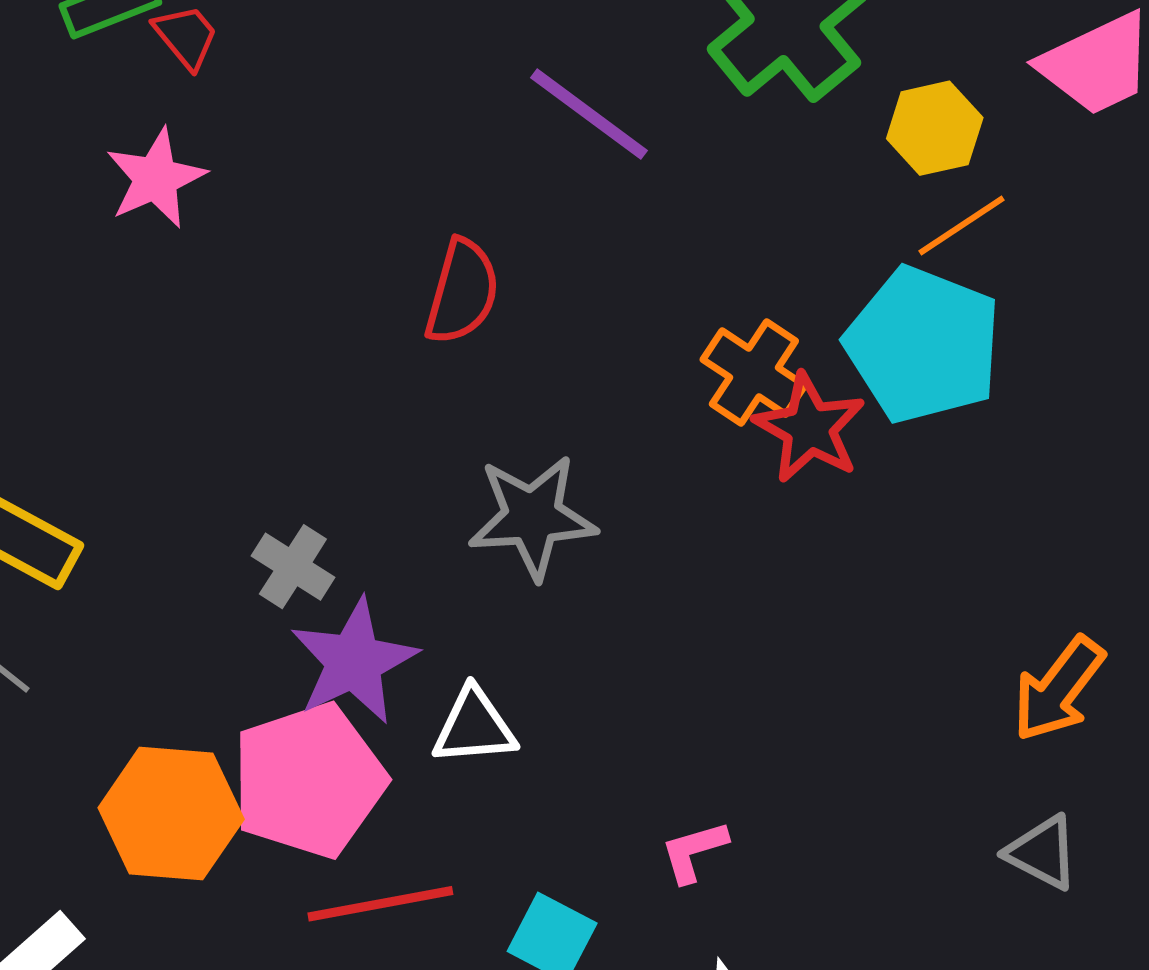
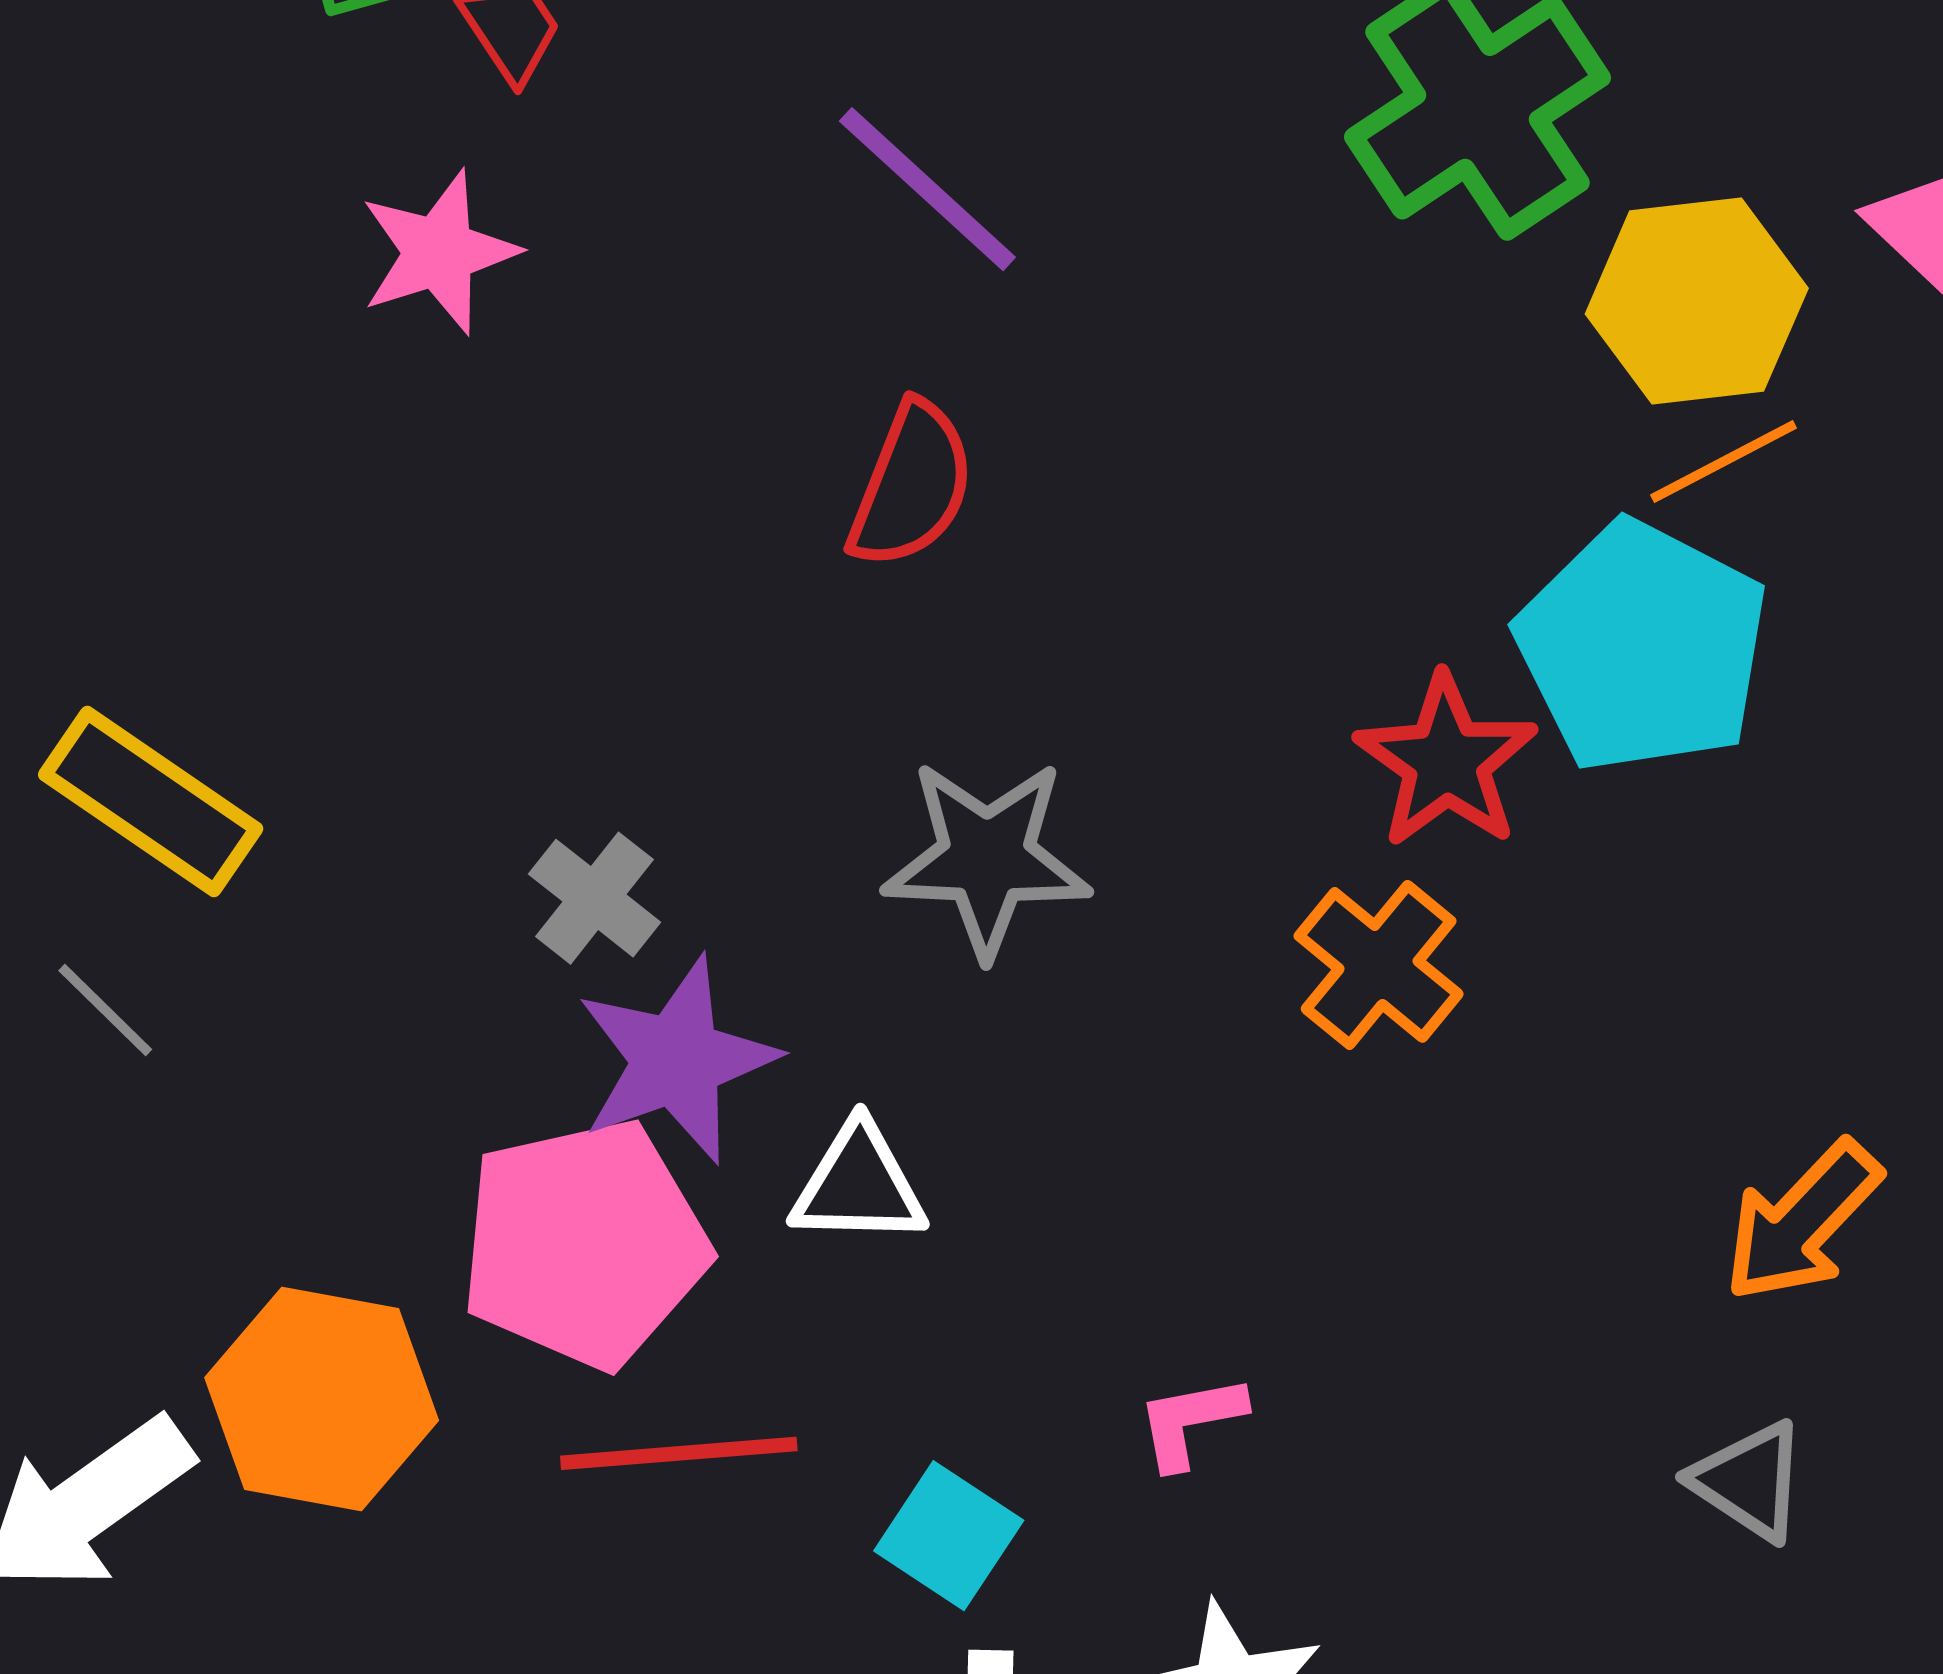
purple line: (589, 114) -> (927, 189), moved
yellow hexagon: (935, 128) -> (1697, 301), size x1.4
orange cross: (754, 373) -> (1379, 965), moved
orange hexagon: (171, 814) -> (322, 1399), moved

